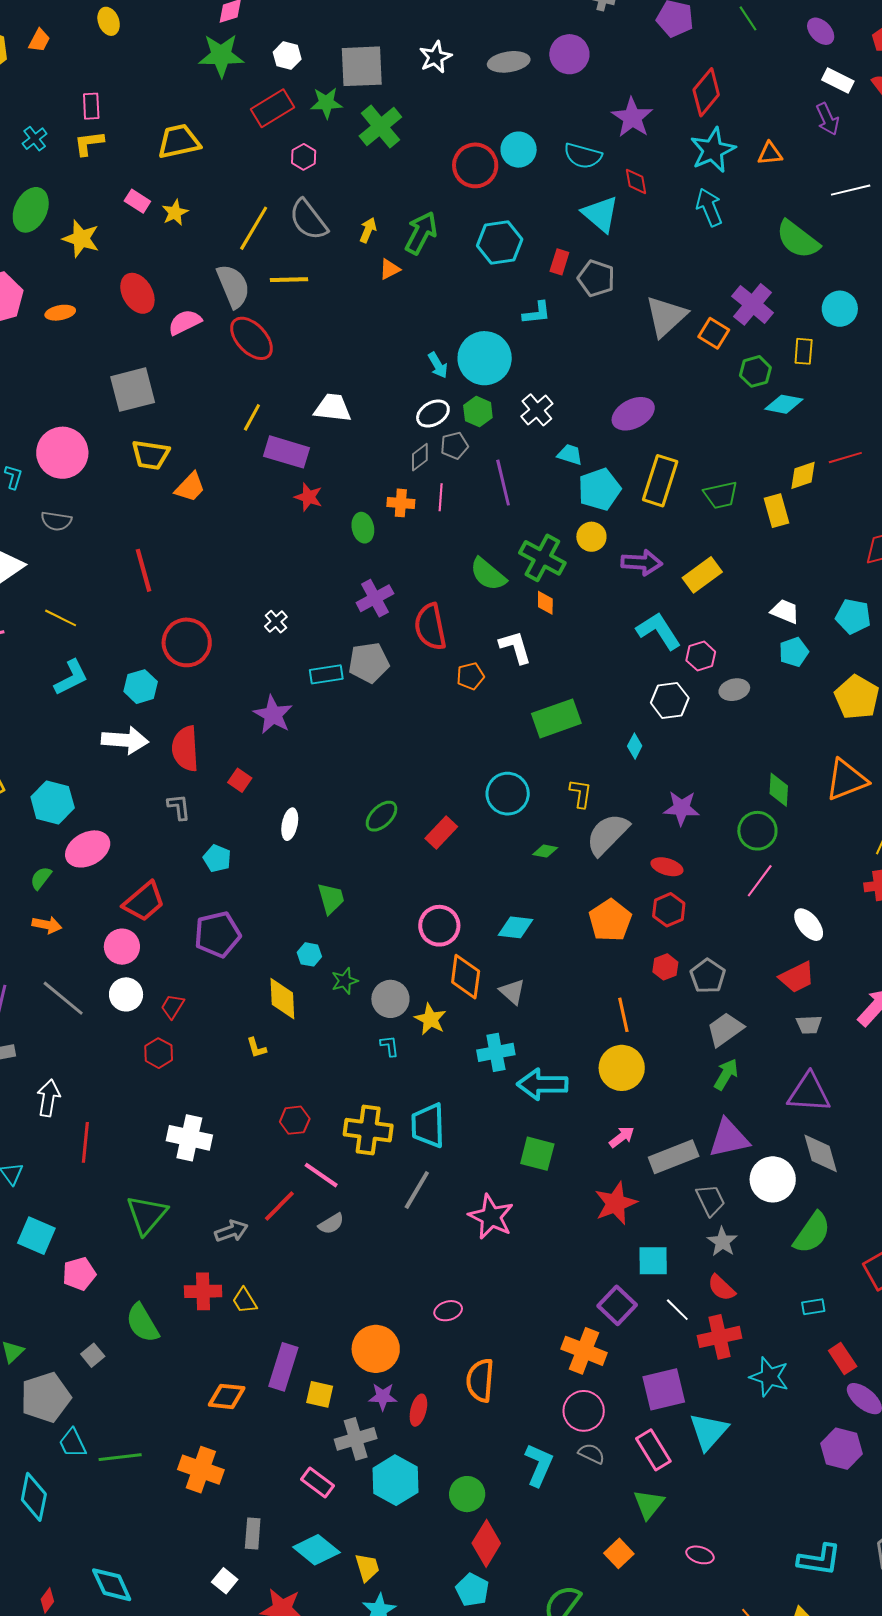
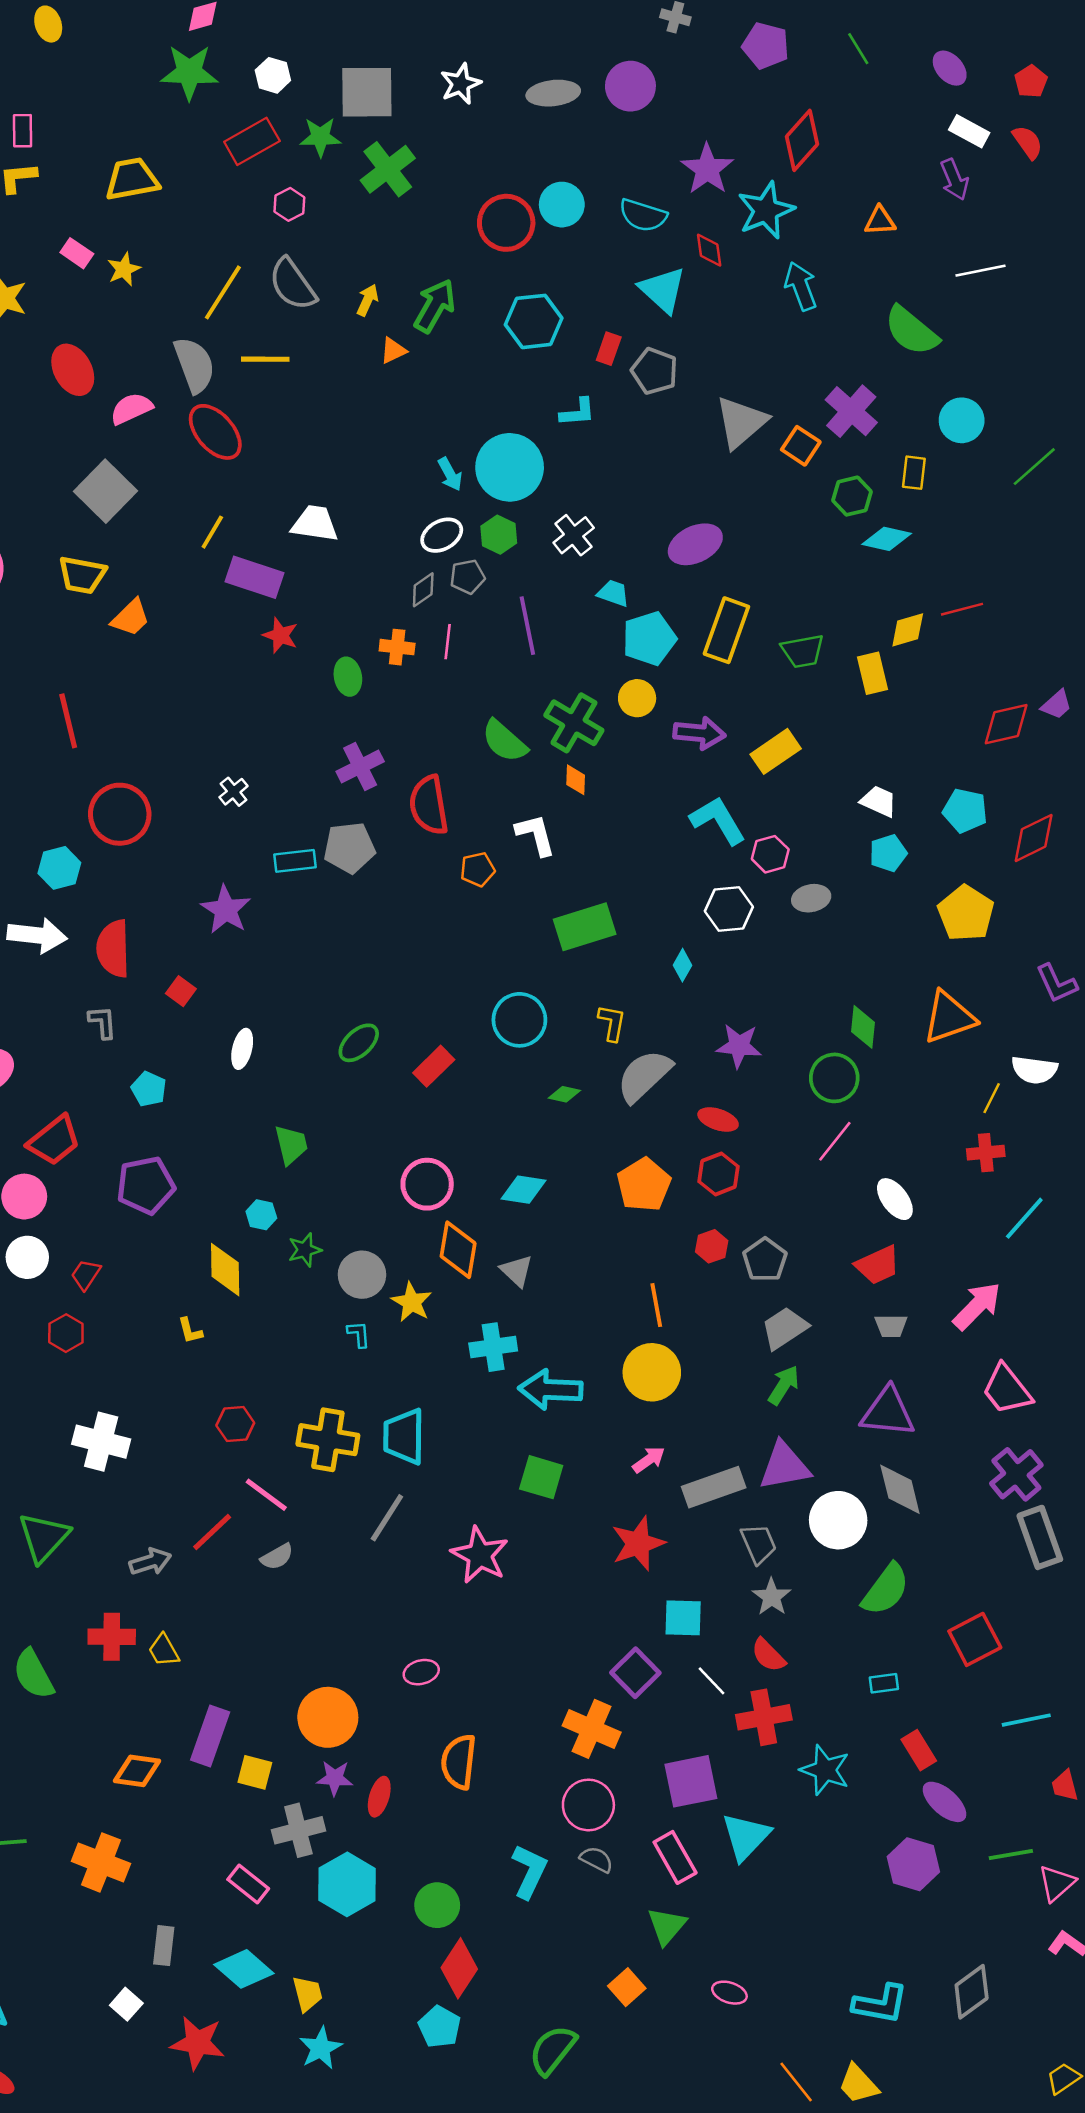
cyan star: (713, 150) -> (766, 210), moved
gray square: (133, 390) -> (105, 491), moved, turned -33

